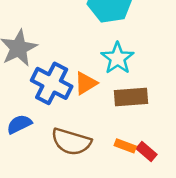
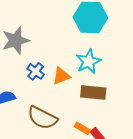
blue cross: (52, 83) -> (36, 71), size x0.6

